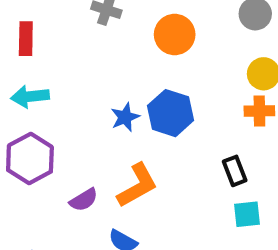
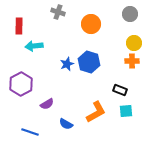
cyan arrow: (30, 97) -> (34, 46), moved
black rectangle: (235, 171) -> (120, 90), turned -48
orange L-shape: (137, 185) -> (96, 112), moved

